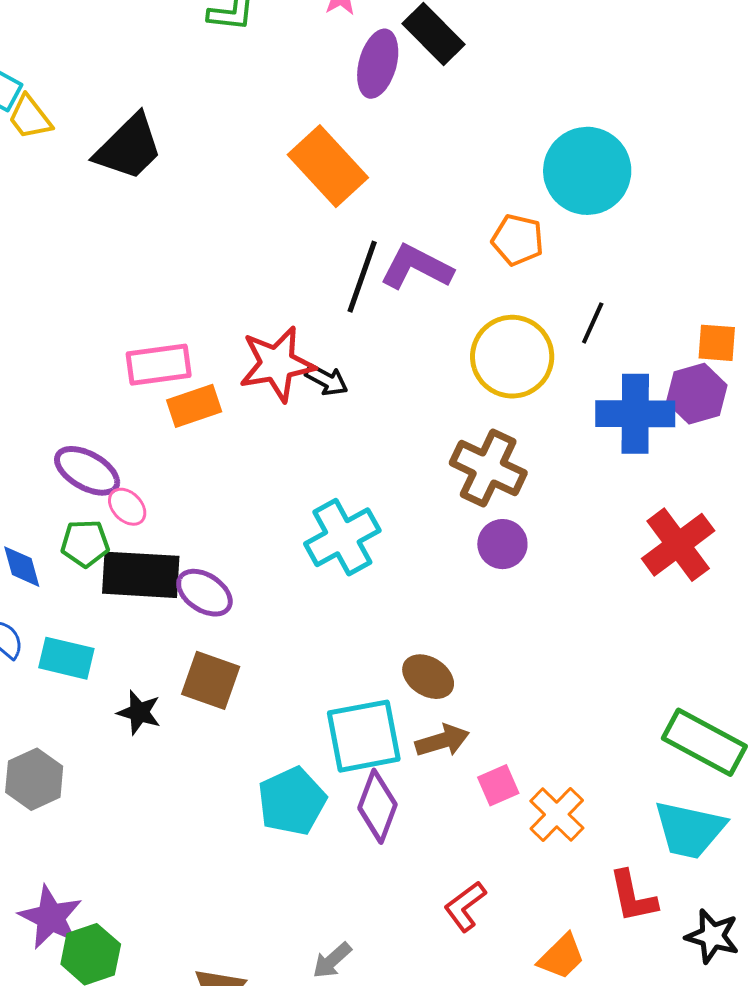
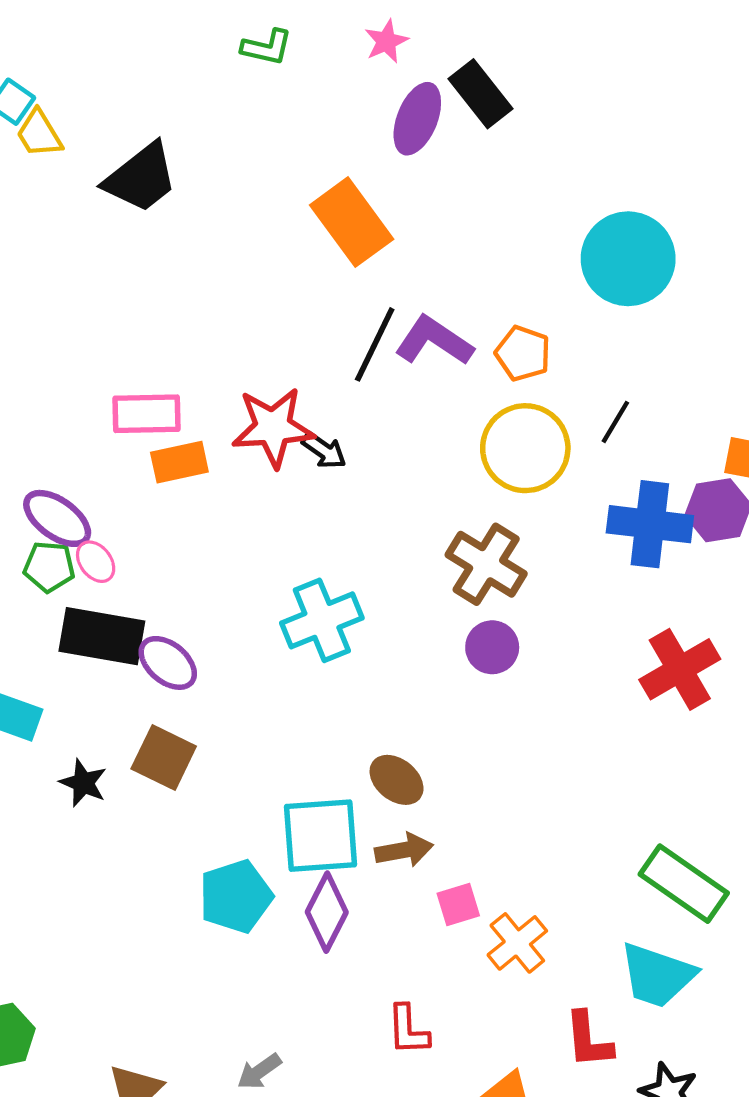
orange pentagon: (518, 240) -> (523, 353), moved
green pentagon: (85, 543) -> (49, 567), moved
red L-shape: (465, 906) -> (408, 1030), turned -62

